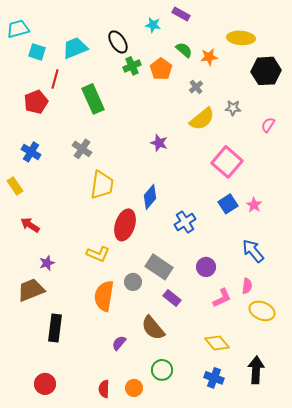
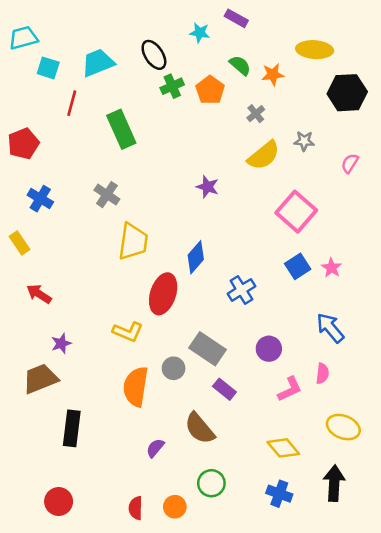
red pentagon: (36, 102) -> (23, 144), moved
yellow ellipse: (262, 311) -> (343, 427), moved

